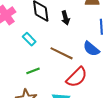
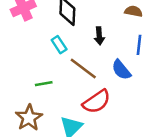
black arrow: (65, 18) -> (99, 36), moved
cyan rectangle: (29, 39) -> (59, 45), moved

